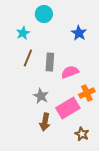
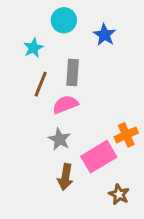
blue star: (79, 33) -> (104, 35), moved
gray rectangle: (50, 62) -> (73, 72), moved
pink semicircle: (70, 72) -> (65, 104), moved

